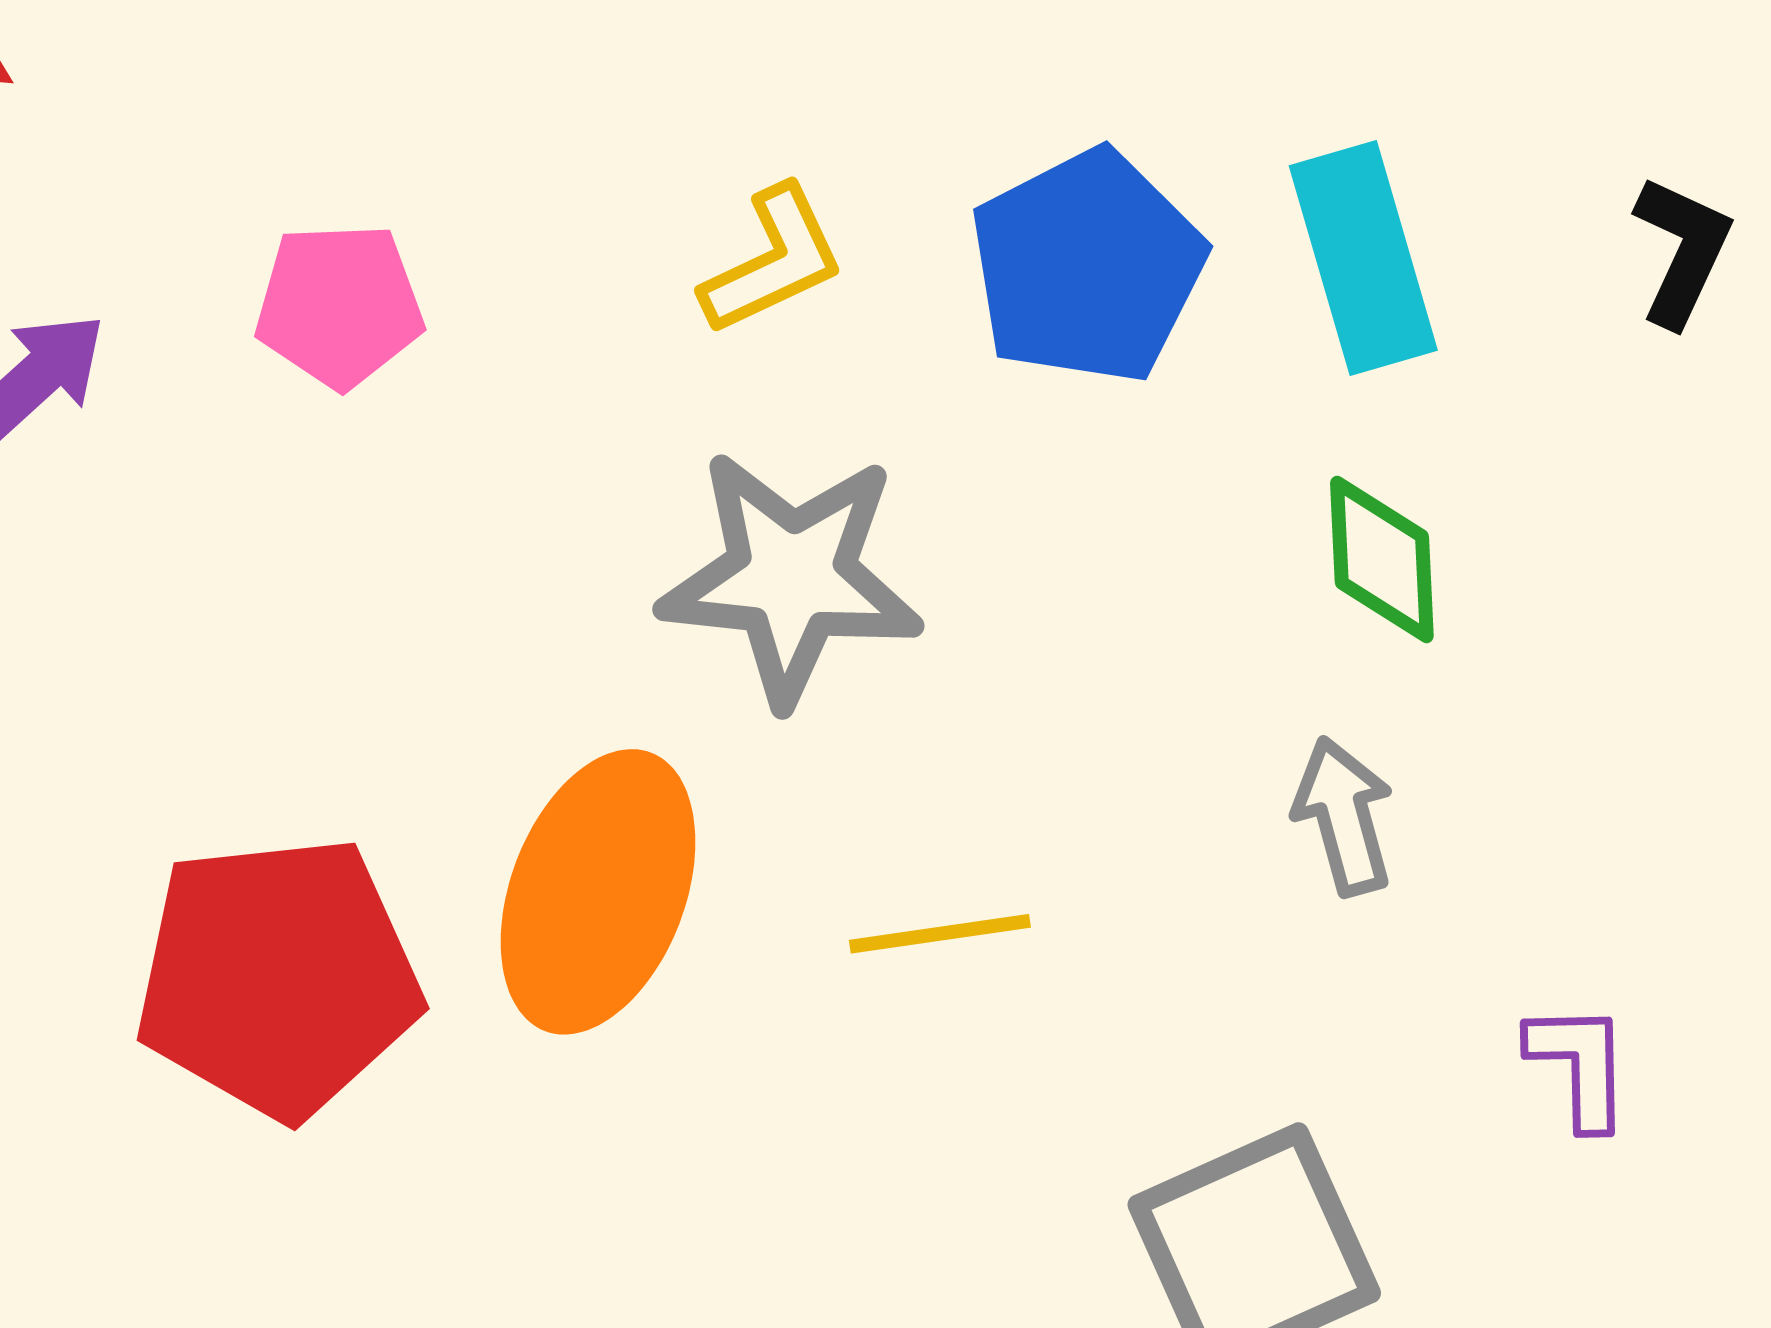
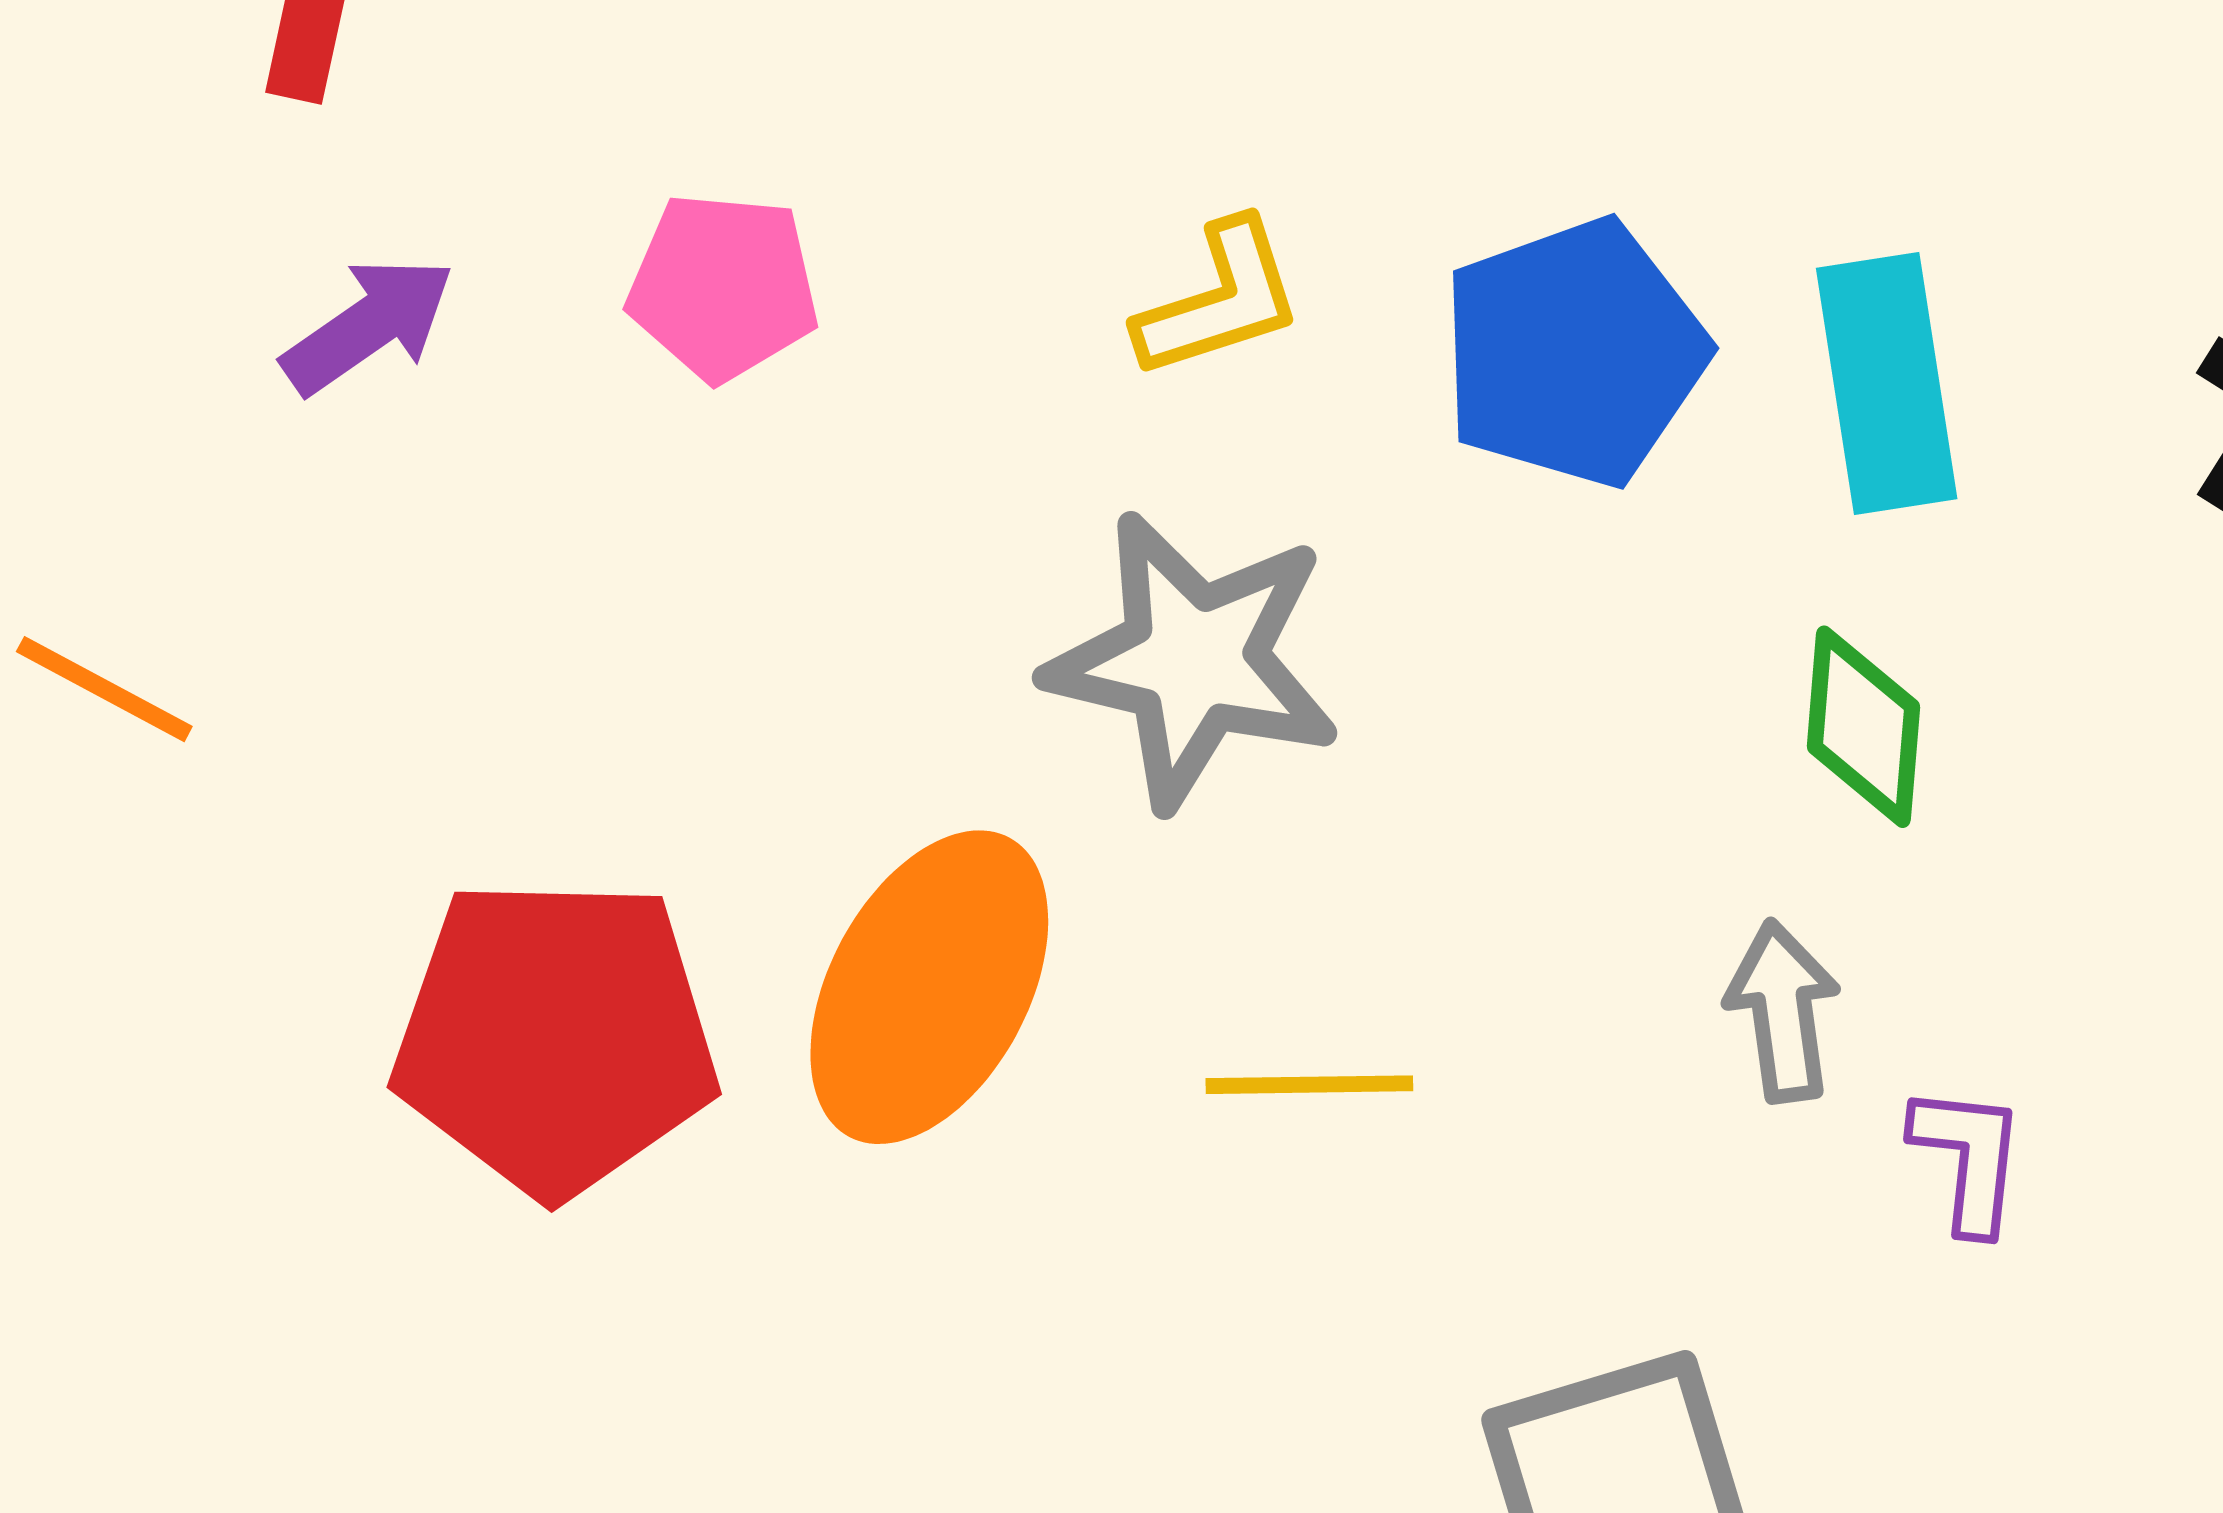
purple L-shape: (1579, 1065) -> (1968, 1158), moved

